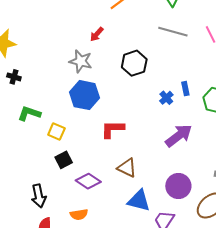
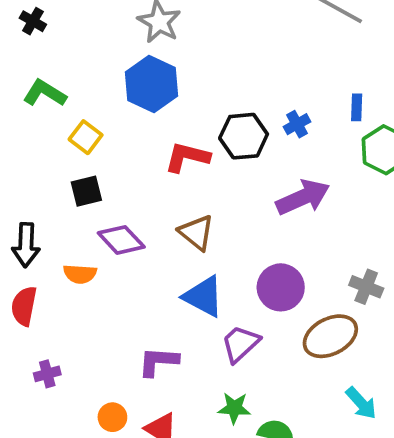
black hexagon: (134, 63) -> (244, 136), moved
blue rectangle: (185, 89) -> (357, 107), moved
orange semicircle: (79, 214) -> (80, 274), moved

